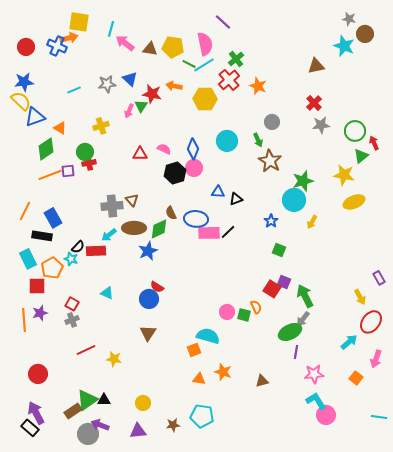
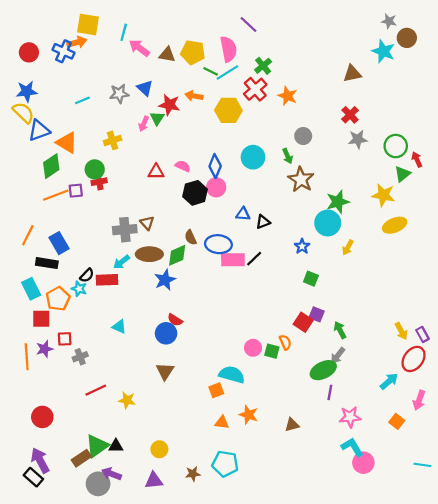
orange triangle: (60, 128) -> (67, 143), size x1.5
purple rectangle: (379, 278) -> (422, 334), moved
green arrow: (305, 296) -> (340, 330), size x0.7
red square: (72, 304) -> (65, 339), moved, turned -32

